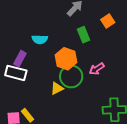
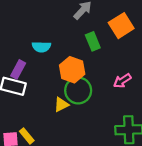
orange square: (108, 21) -> (121, 26), size x1.5
pink arrow: (97, 69) -> (122, 81), moved

